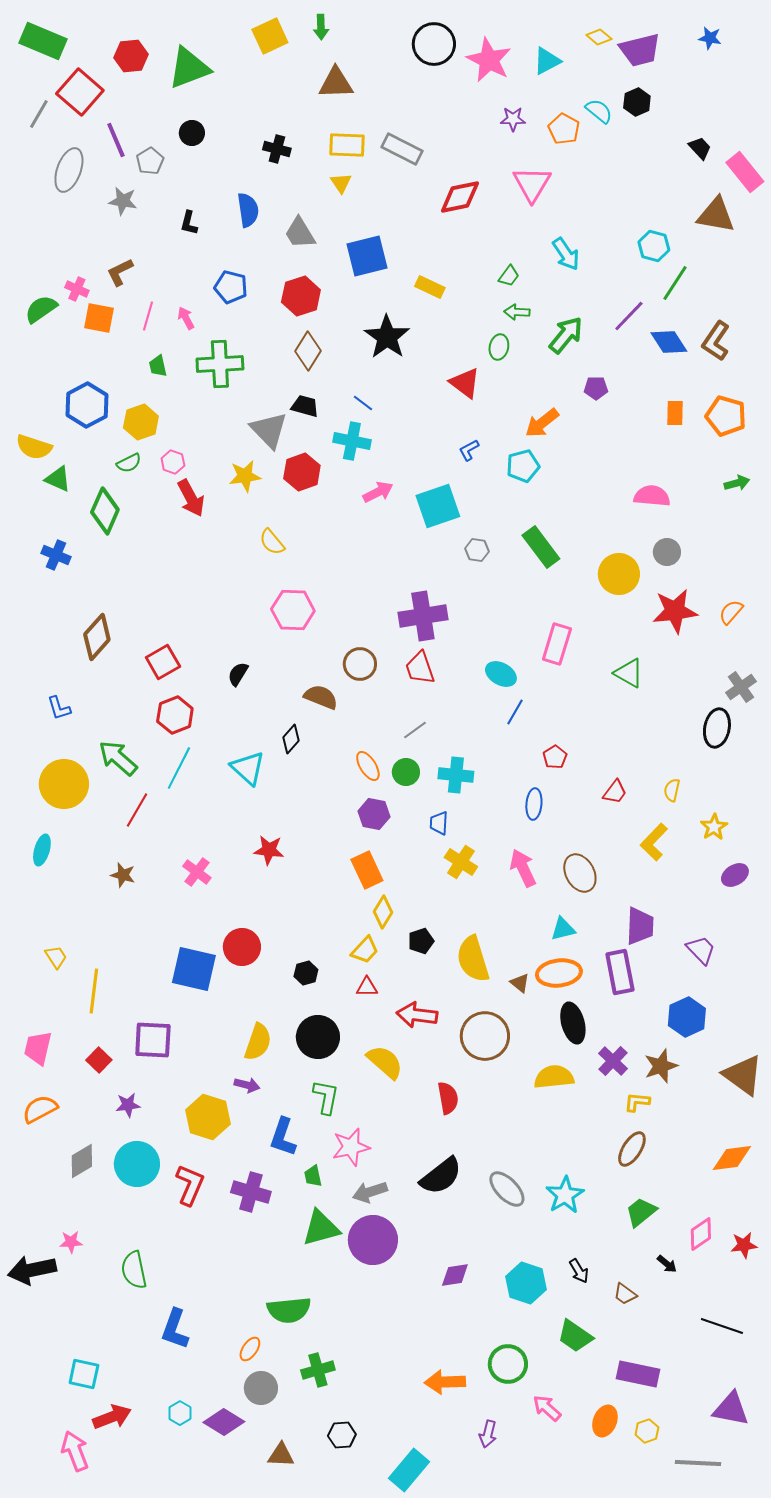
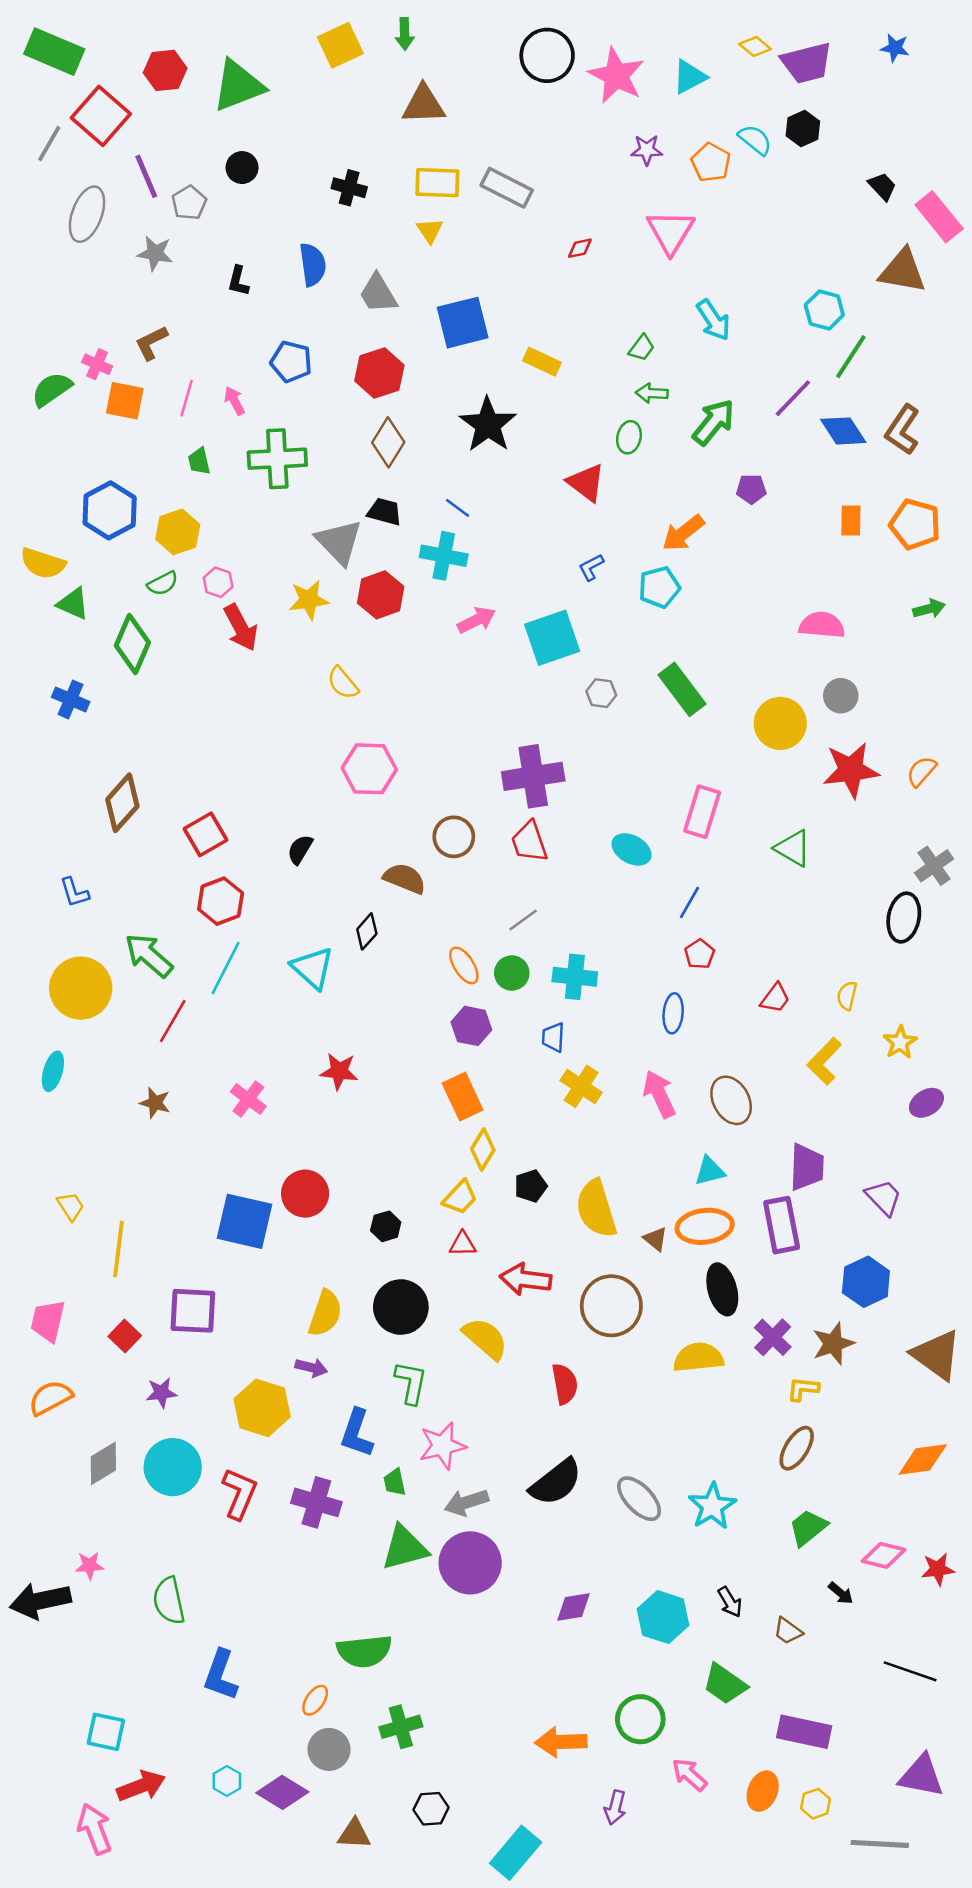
red diamond: (460, 197) -> (580, 248), size x0.5
blue line: (515, 712) -> (689, 902), moved
pink diamond: (701, 1234) -> (884, 1555), turned 48

